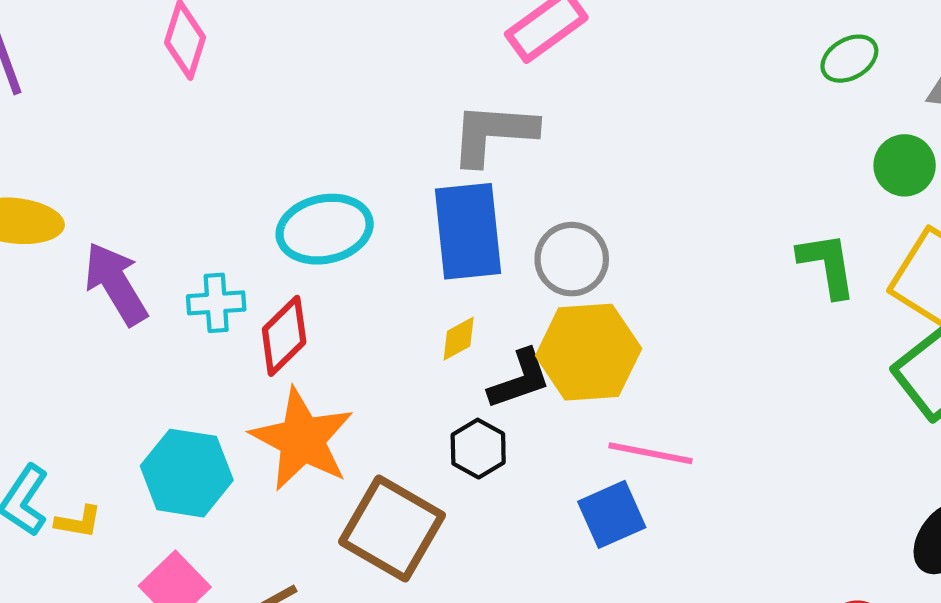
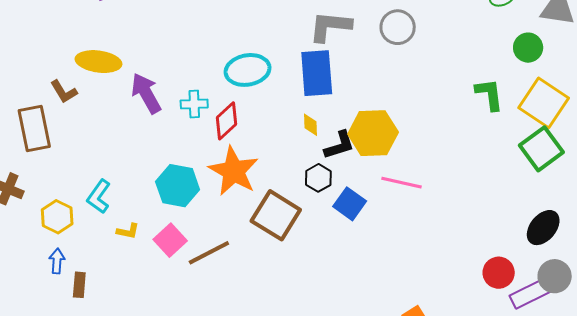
gray circle: (572, 259) -> (398, 27), moved
yellow diamond: (459, 339) -> (311, 125), turned -65
blue square: (612, 514) -> (350, 204), moved, turned -32
yellow L-shape: (78, 522) -> (128, 231), moved

